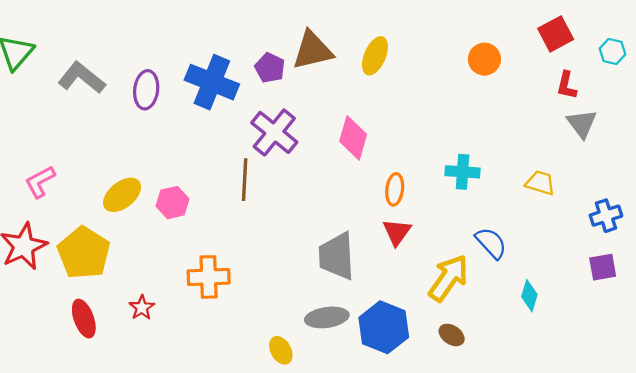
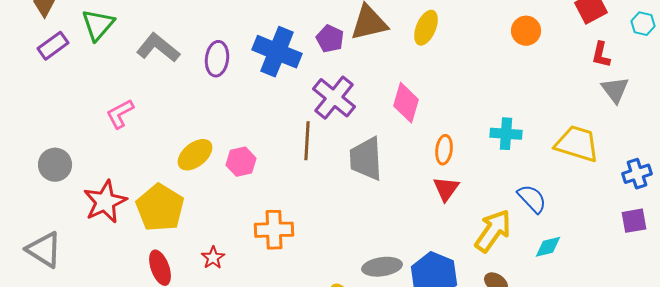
pink L-shape: (40, 182) -> (120, 114), moved
yellow trapezoid: (540, 183) -> (577, 144), size x1.6
gray trapezoid: (337, 256) -> (366, 159), moved
cyan diamond: (529, 296) -> (548, 247), moved, turned 60

